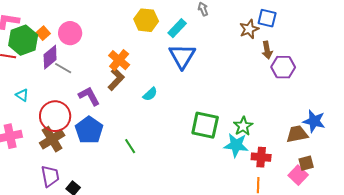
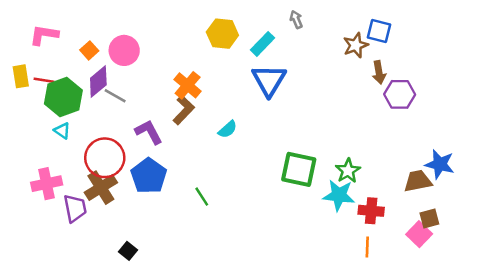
green hexagon: (23, 40) -> (63, 97), moved
purple trapezoid: (50, 176) -> (75, 208), moved

